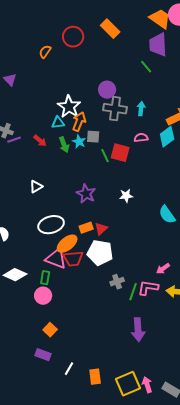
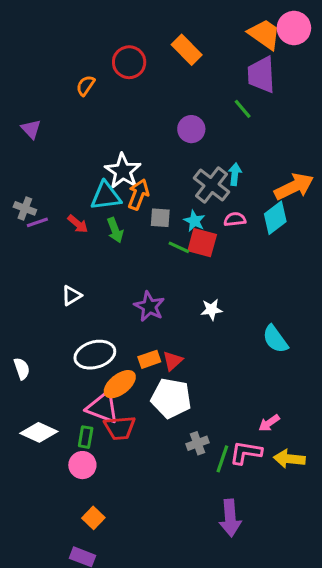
purple circle: (107, 90) -> (191, 129), moved
gray cross: (115, 109) -> (212, 185), moved, turned 30
cyan triangle: (58, 123) -> (106, 196), size x1.5
cyan star: (79, 142) -> (194, 221), moved
green line: (105, 156) -> (179, 247), turned -40
red trapezoid: (73, 259) -> (120, 428), moved

